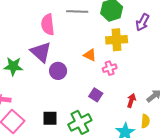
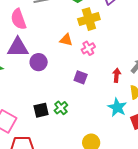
purple triangle: (41, 52) -> (18, 47), turned -30
green cross: (80, 122) -> (61, 108), moved, size x0.6

